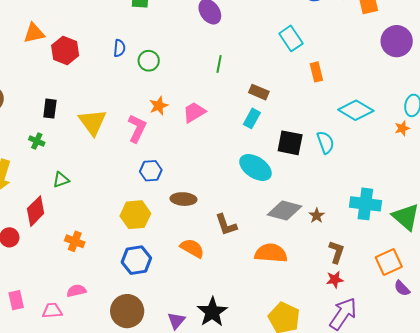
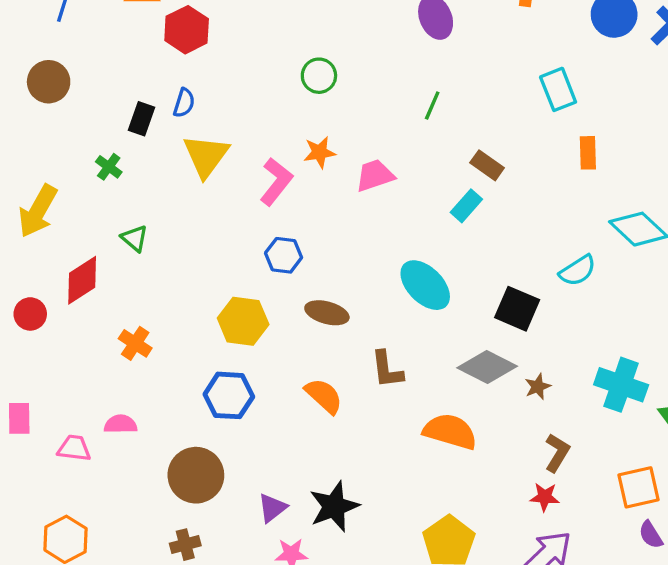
blue semicircle: (119, 48) -> (184, 103), moved
cyan semicircle: (325, 142) -> (578, 271), turned 65
black square: (290, 143) -> (517, 309), moved
cyan ellipse: (255, 167) -> (425, 285), moved
green triangle: (61, 180) -> (135, 238), turned 48

